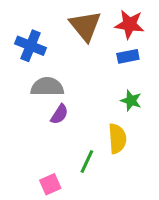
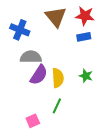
green star: (131, 101) -> (86, 76), moved
purple semicircle: (59, 114) -> (39, 75), size x1.5
yellow semicircle: (117, 139) -> (58, 78), moved

